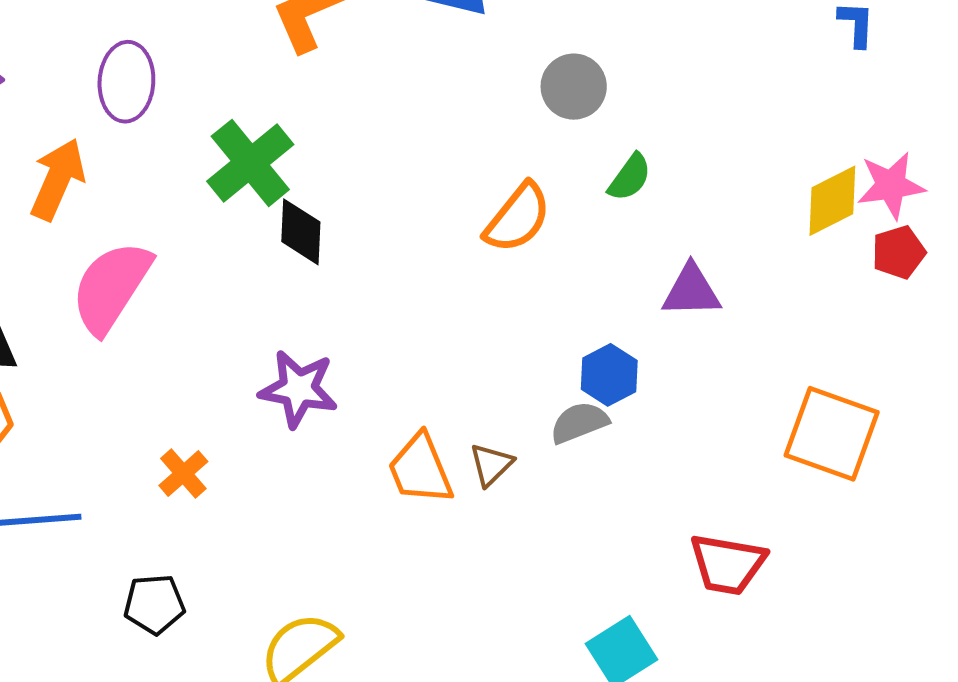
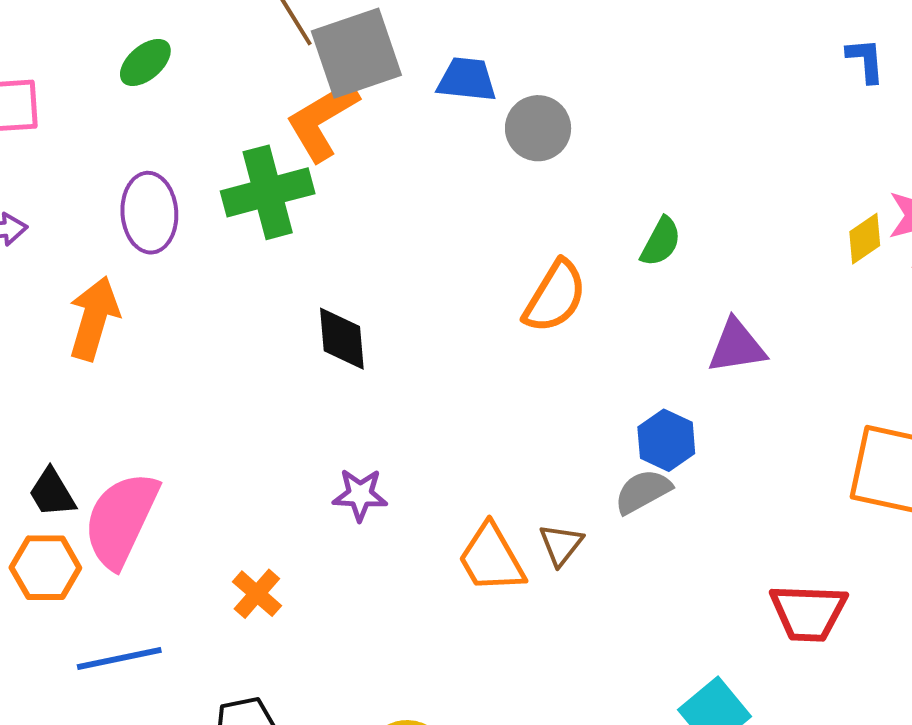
gray circle: (574, 87) -> (538, 128), moved
green cross: (250, 163) -> (268, 192), moved, turned 32
yellow diamond: (832, 201) -> (865, 239), size x0.7
pink semicircle: (111, 287) -> (121, 520), moved
purple star: (298, 389) -> (360, 495), size x0.7

